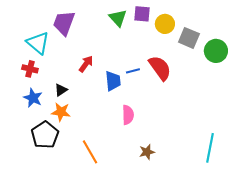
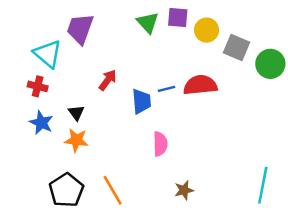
red semicircle: (160, 68) -> (200, 85), turned -60
black triangle: (61, 90) -> (76, 113), turned -32
black pentagon: (45, 135) -> (66, 190), moved

